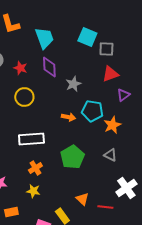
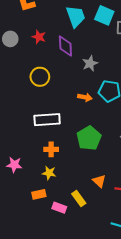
cyan trapezoid: (44, 38) -> (76, 16), moved
red star: (20, 68) -> (39, 37), moved
orange cross: (35, 168) -> (51, 149), turned 32
orange rectangle: (11, 212) -> (39, 194), moved

